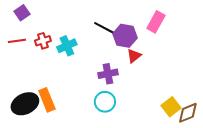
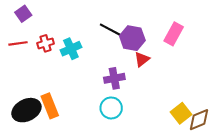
pink rectangle: (156, 22) -> (174, 34), moved

